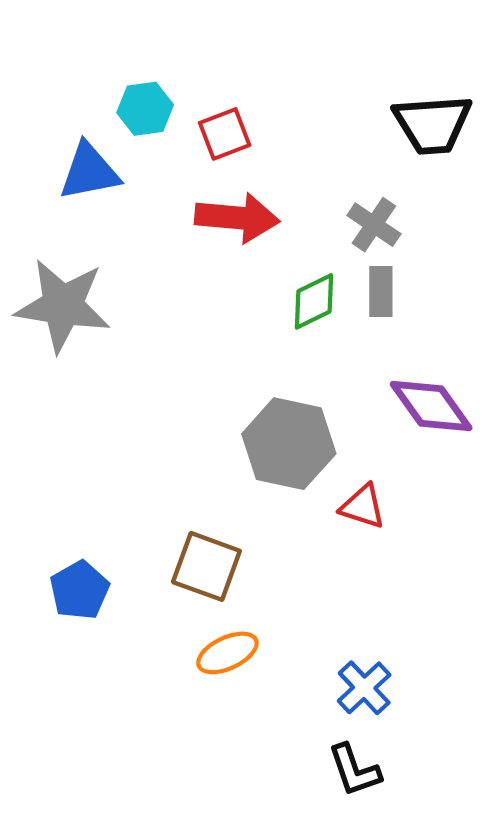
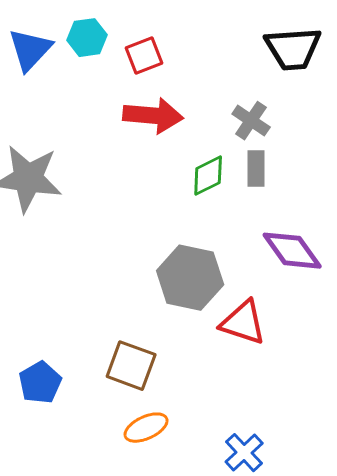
blue triangle: (89, 172) -> (30, 50), moved, turned -36
red triangle: (363, 506) -> (243, 323), size x1.4

